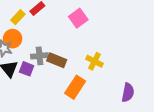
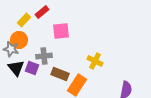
pink square: (78, 18) -> (61, 31), moved, turned 30
brown rectangle: (57, 60) -> (60, 74), moved

